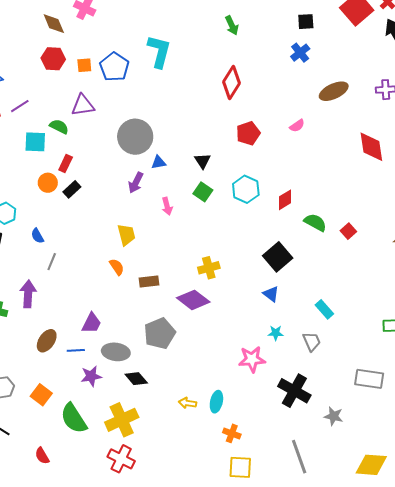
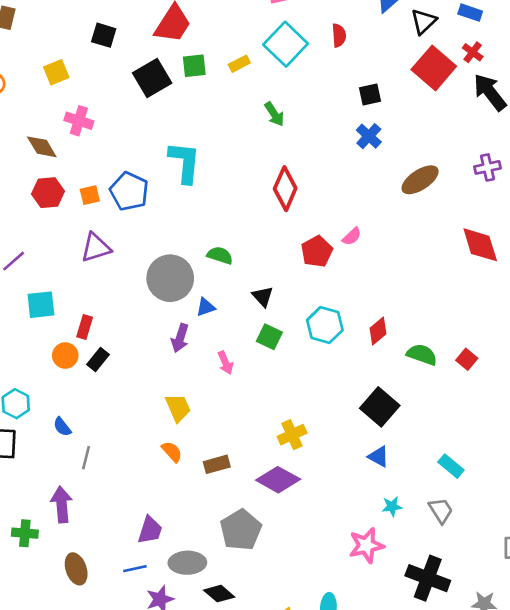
pink semicircle: (297, 126) -> (352, 236), moved
green semicircle: (59, 127) -> (220, 255), moved
brown ellipse: (47, 341) -> (76, 569), moved, turned -45

